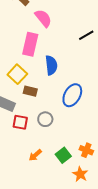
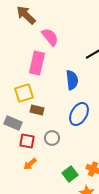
blue semicircle: (51, 65) -> (72, 80), moved
yellow square: (17, 74) -> (24, 93), turned 30
orange arrow: (35, 155) -> (30, 164), moved

